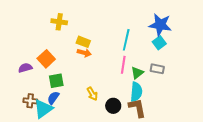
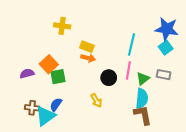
green square: (56, 81) -> (58, 77), moved
black circle: (113, 106) -> (109, 78), moved

